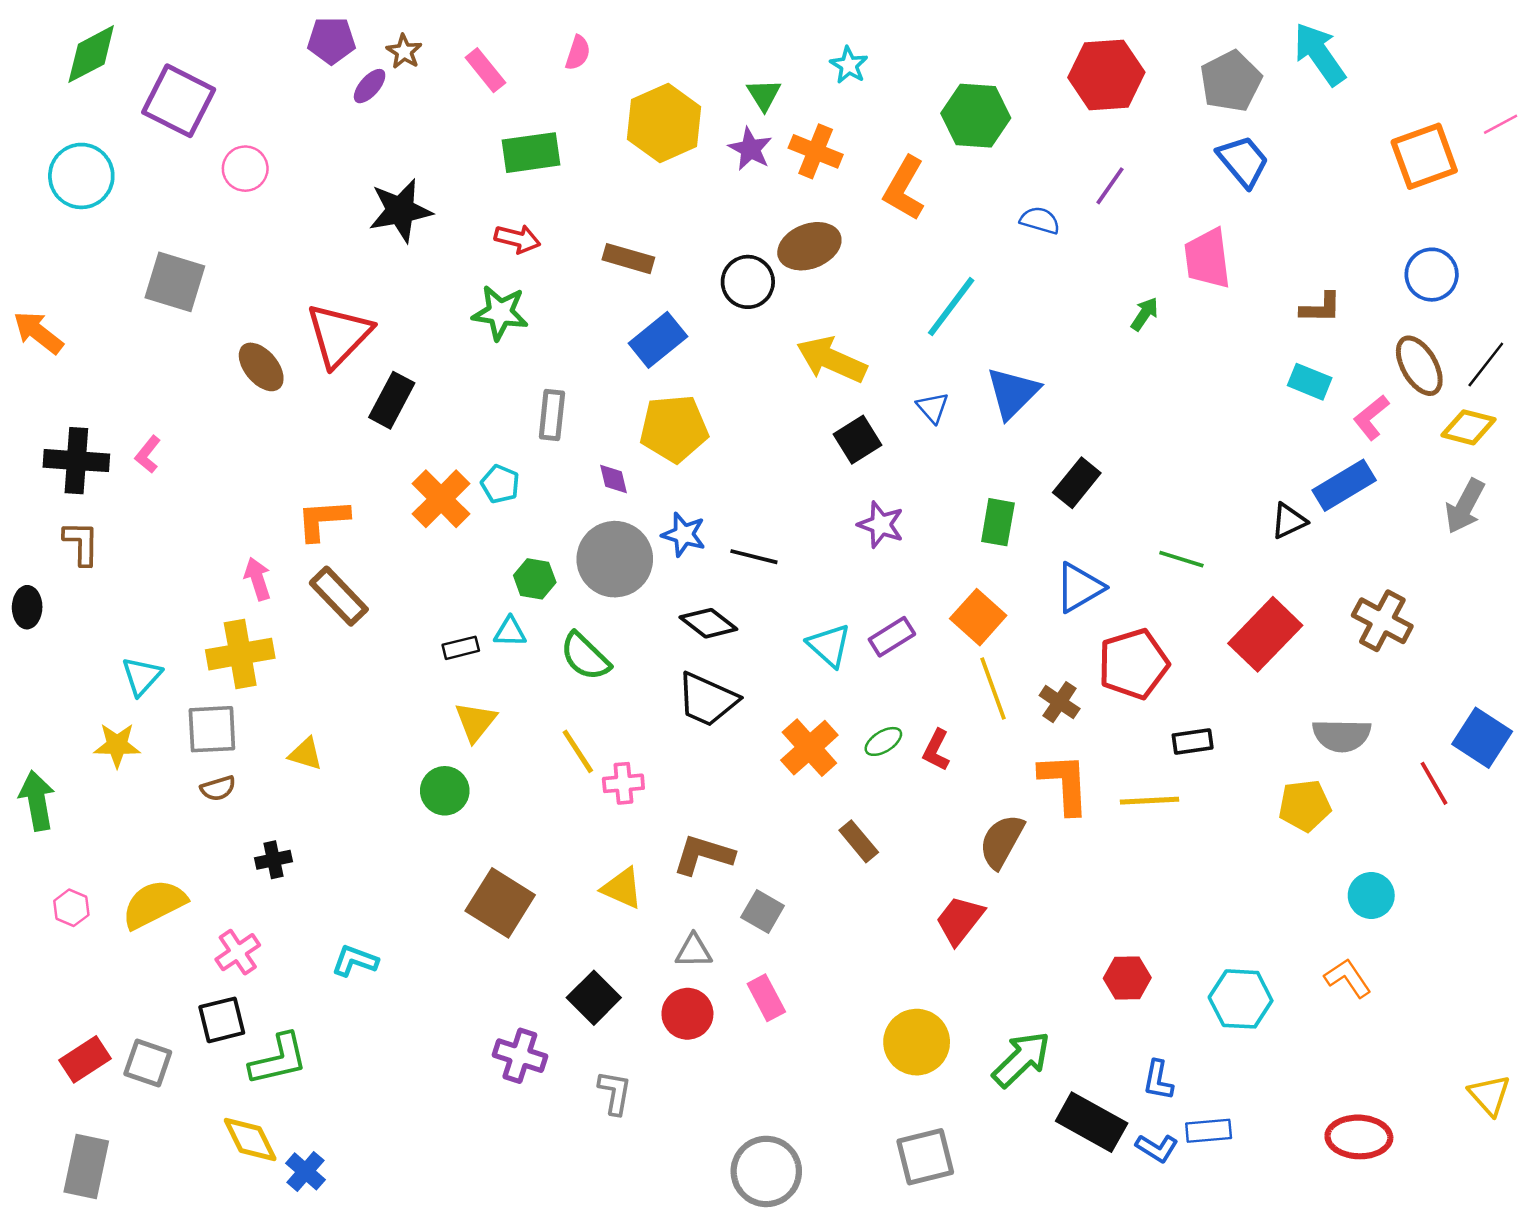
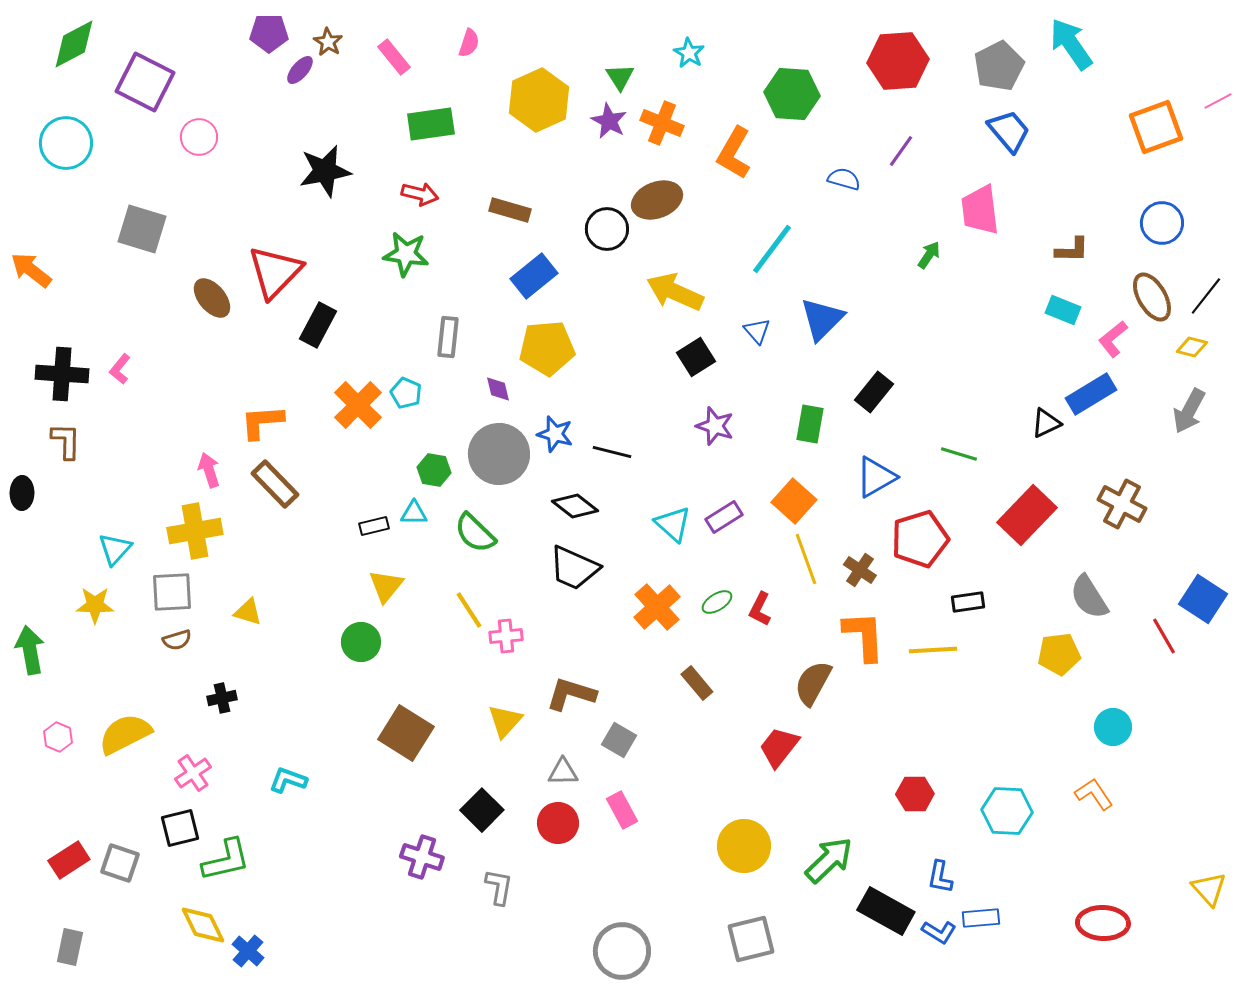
yellow diamond: (1469, 427) -> (1192, 347), size x0.7
gray semicircle: (1342, 735) -> (1089, 597), turned 57
yellow triangle: (622, 888) -> (505, 721), turned 48
gray rectangle: (86, 1167) -> (70, 947), size x0.7

